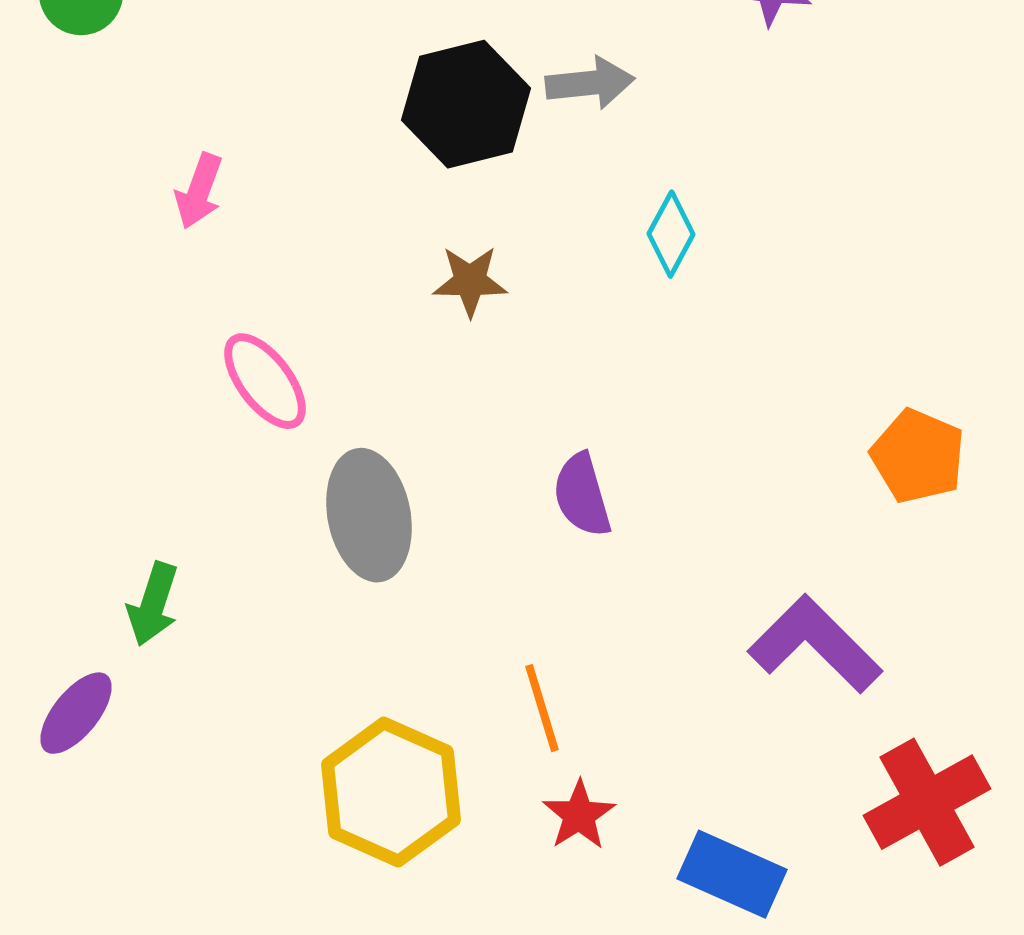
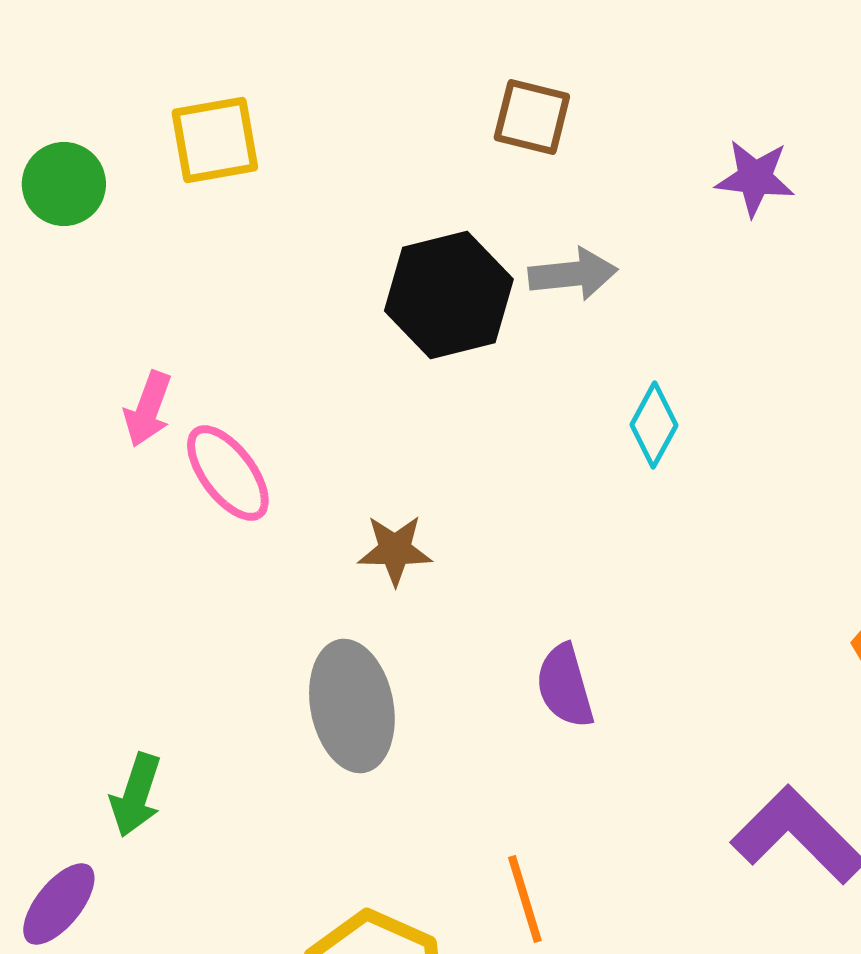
pink arrow: (199, 191) -> (148, 409), moved
brown star: (470, 281) -> (395, 550), moved
pink ellipse: (265, 381) -> (228, 473), moved

